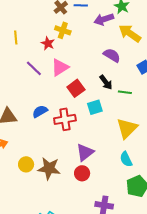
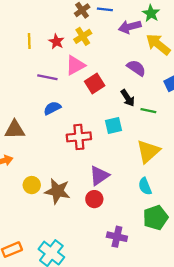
yellow cross: (63, 30) -> (83, 36), turned 35
red star: (48, 43) -> (56, 42), moved
pink triangle: (60, 67) -> (75, 65), moved
purple line: (34, 68) -> (47, 77), turned -36
red square: (76, 88) -> (95, 84), moved
blue semicircle: (40, 111) -> (52, 108), moved

